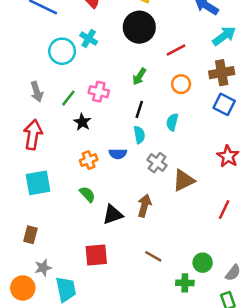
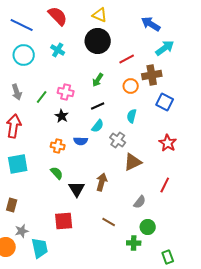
cyan circle: (62, 51) -> (24, 55), moved
brown cross: (222, 73) -> (152, 75), moved
black line: (139, 109) -> (98, 106), turned 48
black star: (82, 122) -> (62, 116), moved
cyan semicircle: (172, 122) -> (132, 116), moved
cyan semicircle: (139, 135) -> (98, 126), turned 48
orange cross: (89, 160) -> (58, 146), turned 32
gray cross: (157, 163) -> (118, 140), moved
black triangle: (113, 215) -> (77, 189), turned -42
gray semicircle: (233, 273) -> (140, 202), moved

